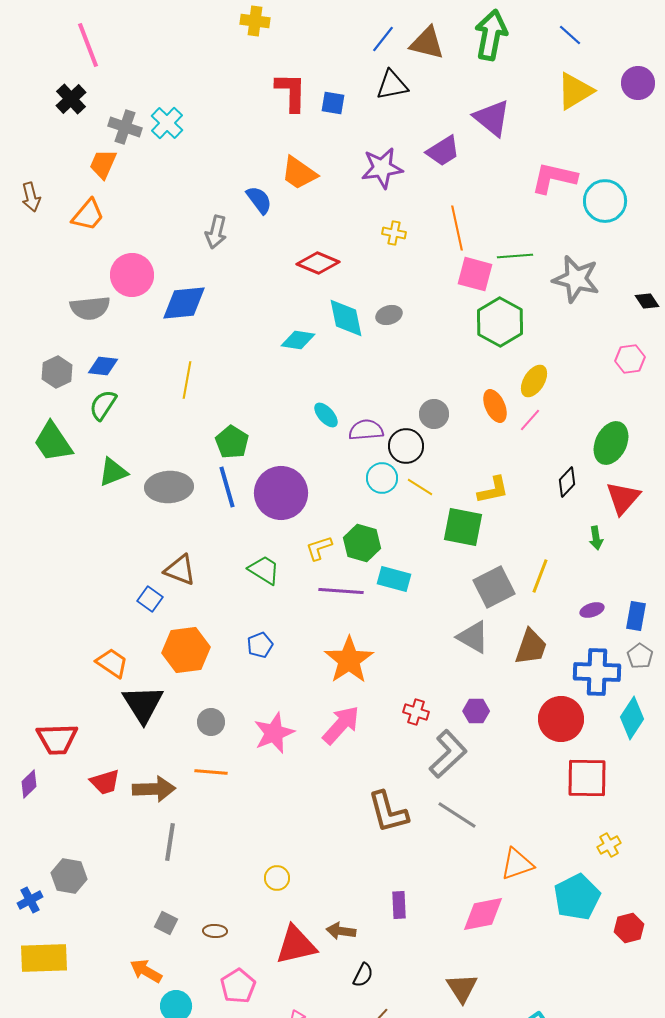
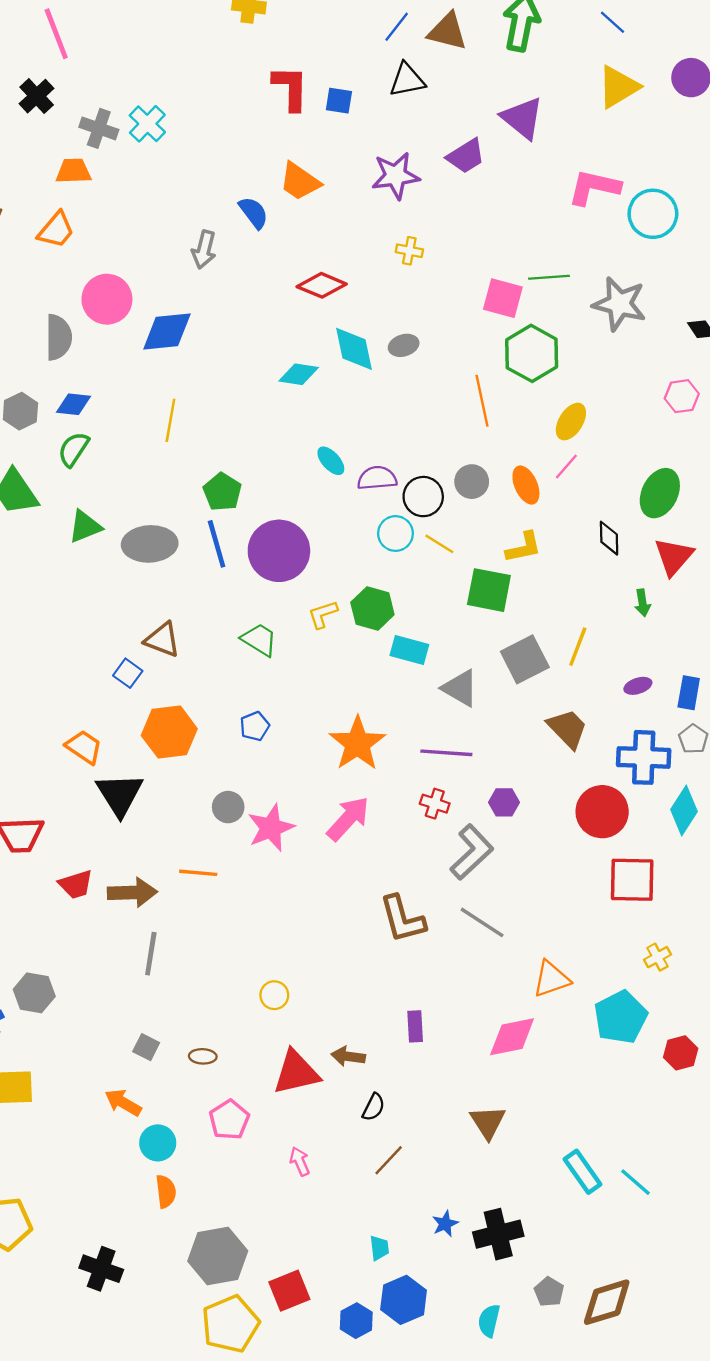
orange trapezoid: (103, 164) -> (73, 171), turned 64
orange line: (457, 228) -> (482, 401), moved
gray semicircle: (90, 308) -> (58, 337), turned -84
orange ellipse: (495, 406) -> (526, 485), moved
gray circle: (434, 414) -> (472, 482), moved
black diamond: (567, 482) -> (609, 538), turned -44
purple line: (341, 591) -> (446, 753), moved
gray triangle: (473, 637) -> (460, 688), moved
brown trapezoid: (531, 647) -> (567, 729), turned -63
gray circle: (211, 722) -> (228, 807), moved

